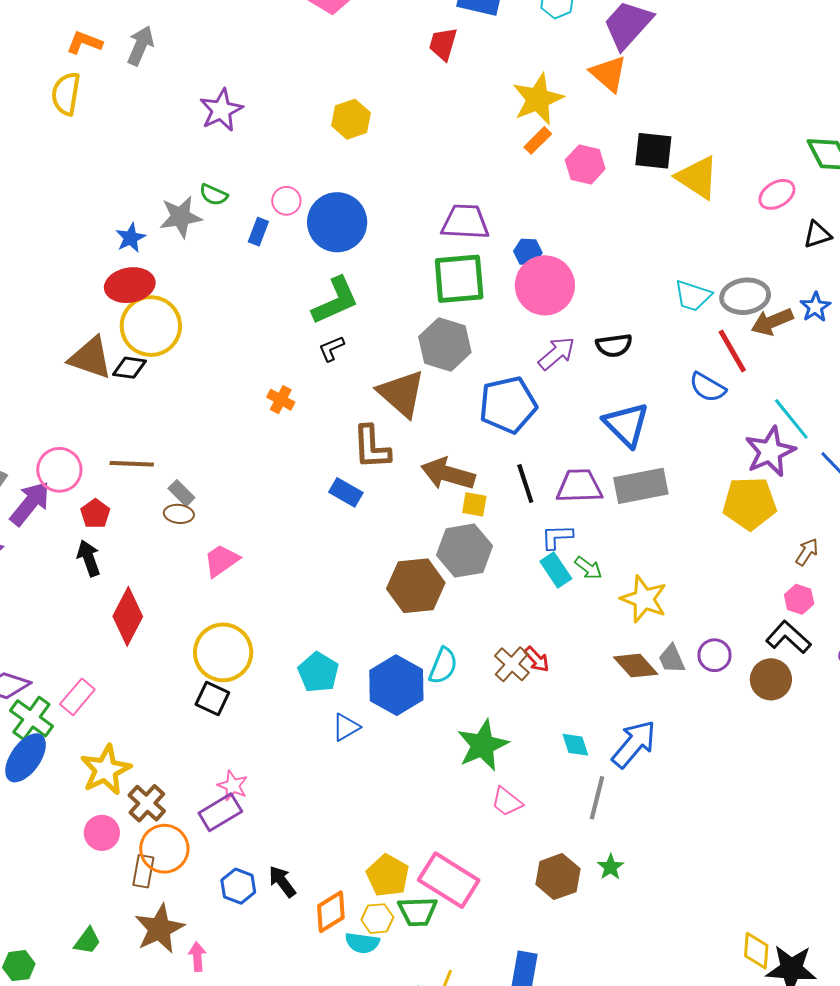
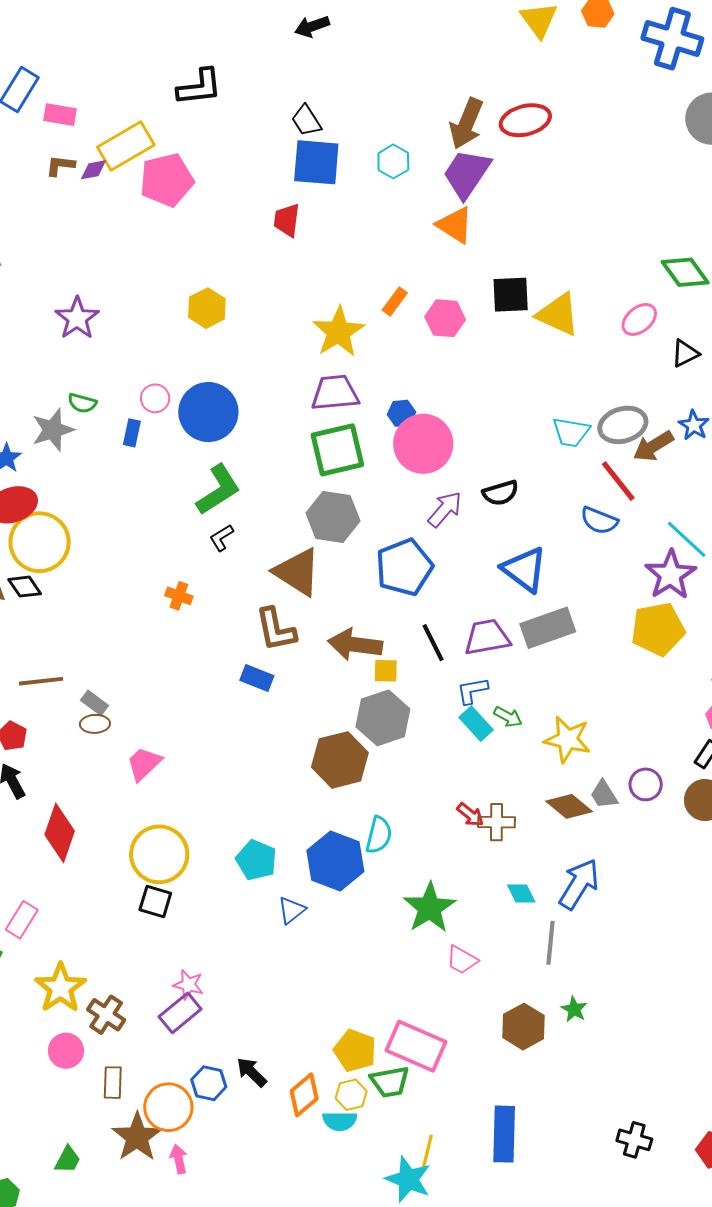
yellow star: (538, 99) -> (338, 332), moved
black diamond: (130, 368) -> (25, 587), turned 56
brown cross: (512, 664) -> (497, 822), moved, turned -33
orange circle: (164, 849) -> (168, 1107), moved

